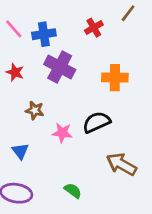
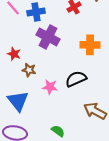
red star: (15, 72) -> (14, 54), moved
blue triangle: (20, 151) -> (18, 101), size x1.6

